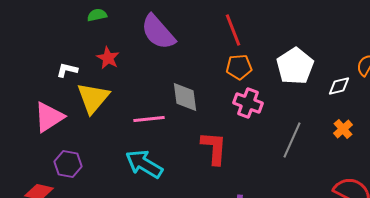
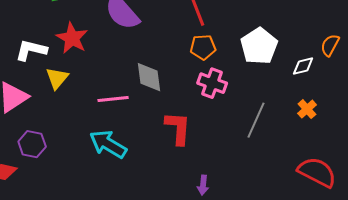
red star: (108, 58) -> (72, 38), size x1.4
white L-shape: (67, 70) -> (31, 50), size x1.5
yellow triangle: (93, 98) -> (57, 78), size x0.7

